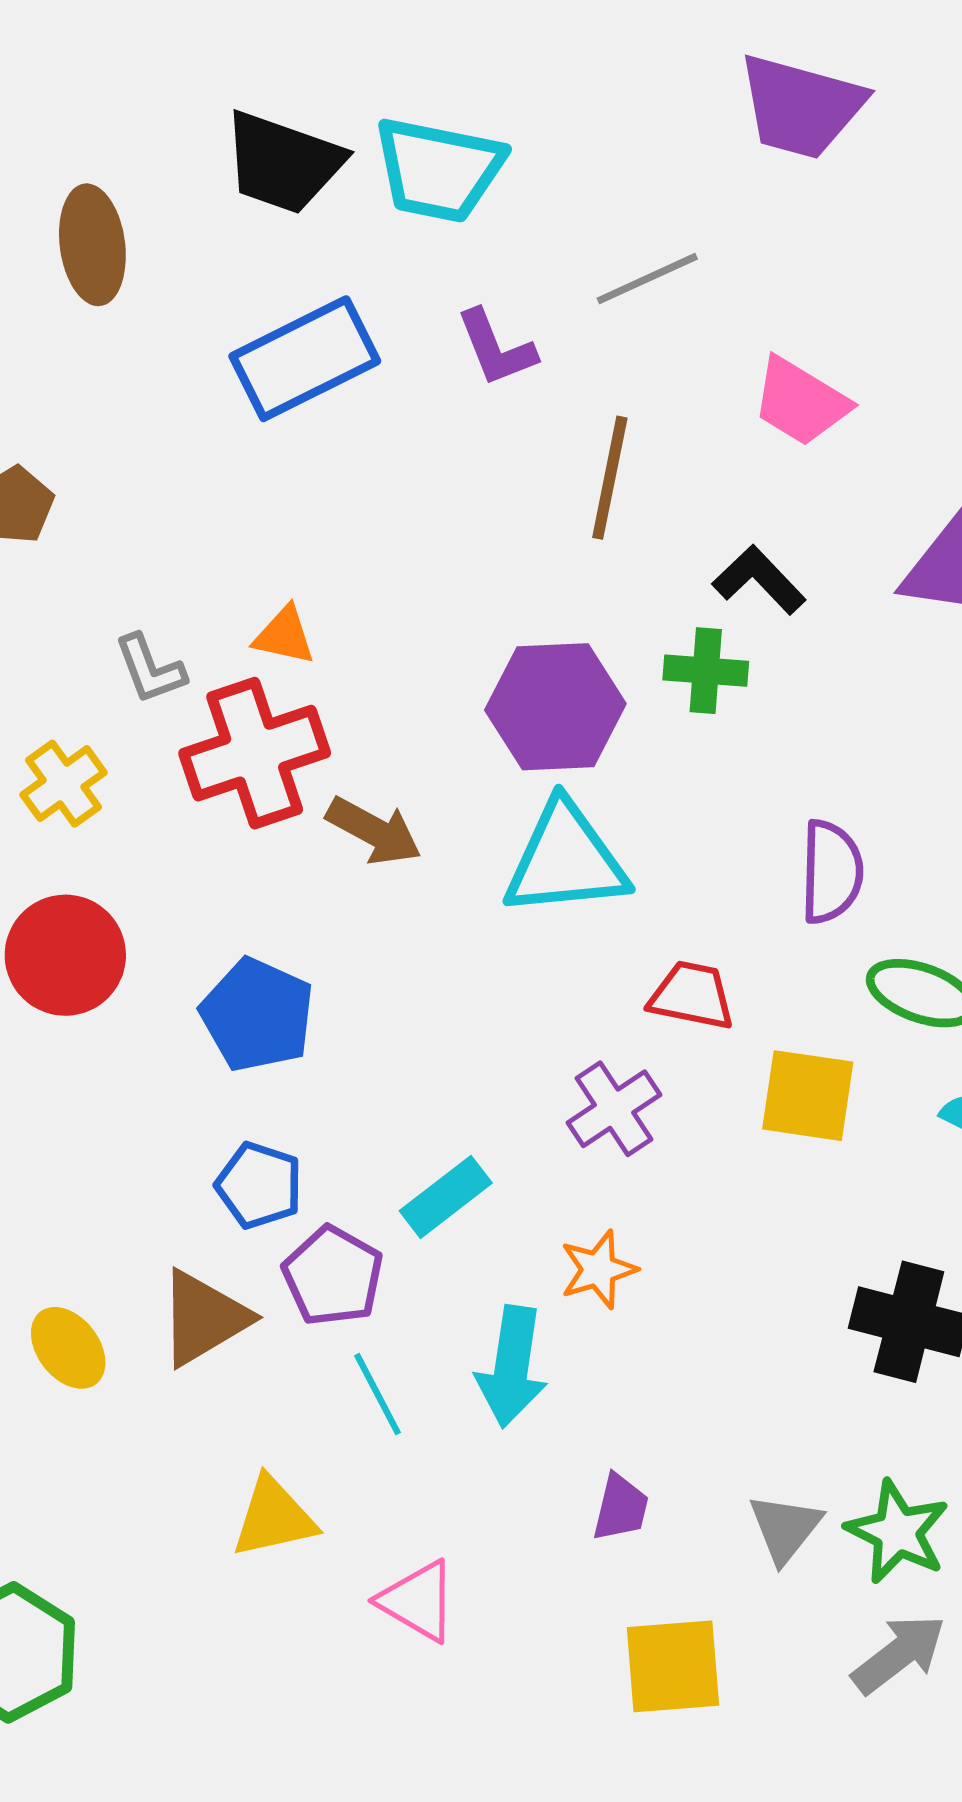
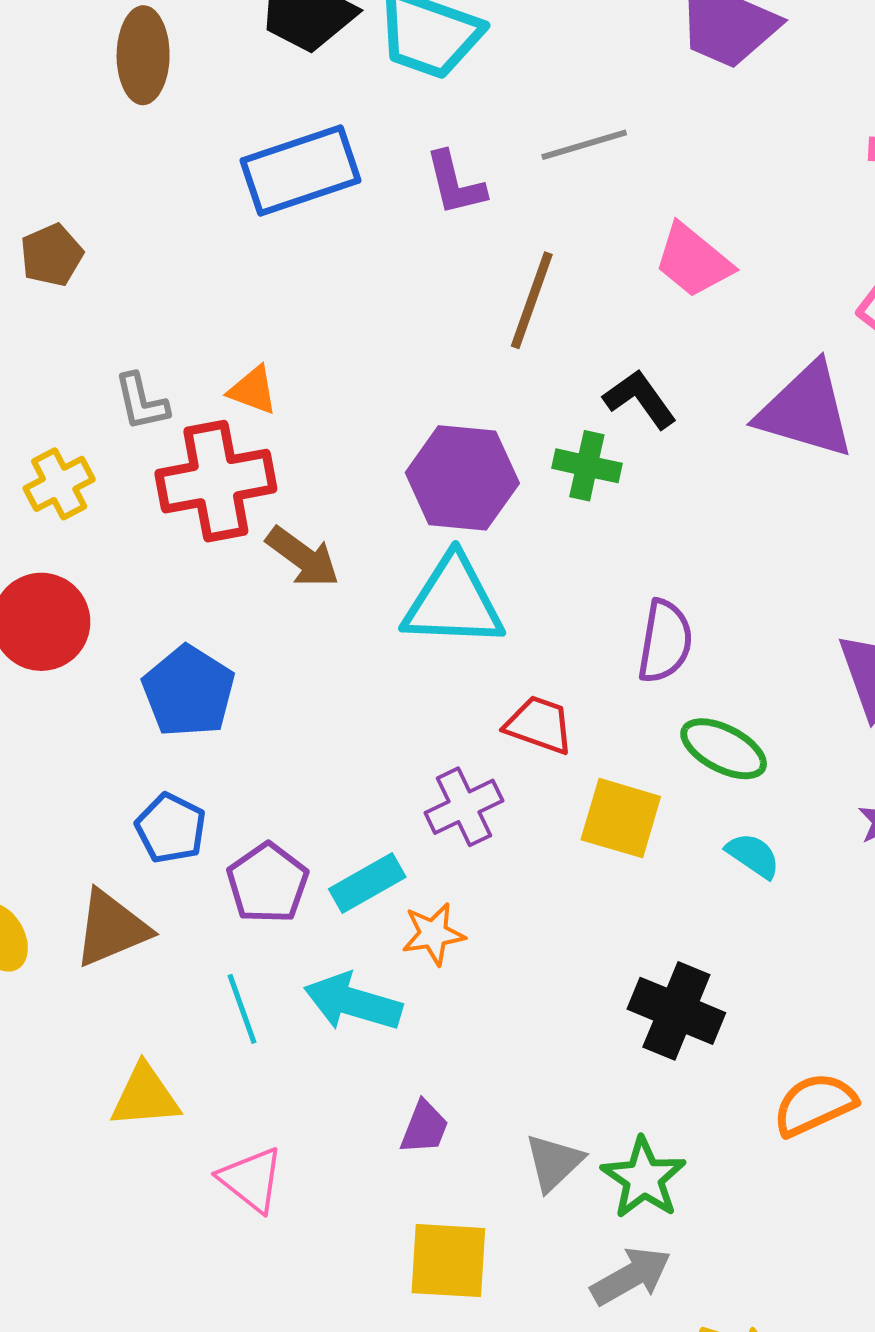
cyan rectangle: (446, 1197) -> (367, 883), moved
purple pentagon: (333, 1276) -> (267, 883), moved
cyan arrow: (512, 1367) -> (353, 1002), turned 90

